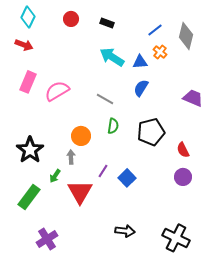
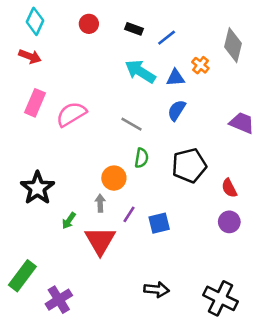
blue line: (155, 30) -> (167, 38), moved
orange circle: (81, 136) -> (114, 178), moved
gray arrow: (71, 157) -> (100, 203), moved
blue square: (127, 178) -> (159, 223), turned 30
green rectangle: (29, 197) -> (22, 276), moved

